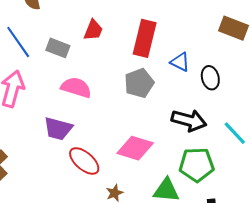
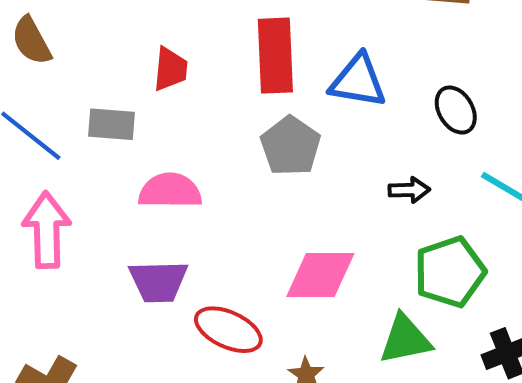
blue triangle: (180, 62) -> (358, 81), size x1.4
black ellipse: (210, 78) -> (456, 110), moved
black arrow: (189, 120) -> (409, 190), size x0.6

